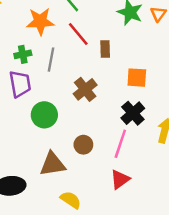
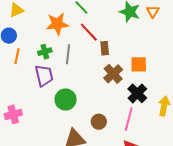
brown rectangle: (105, 49) -> (105, 48), moved
brown cross: (85, 89) -> (113, 74), moved

